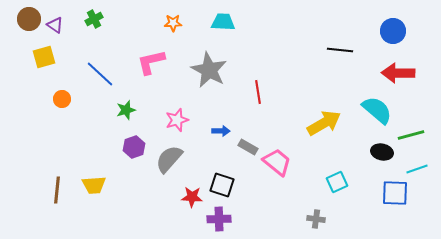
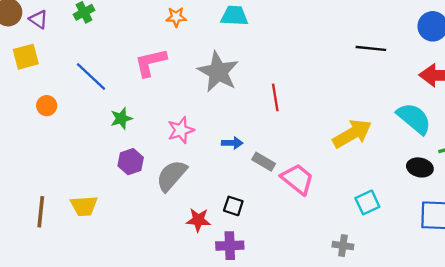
black square: (222, 185) -> (233, 206), size x0.7

